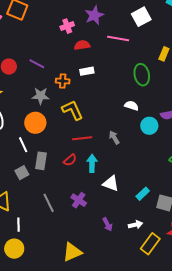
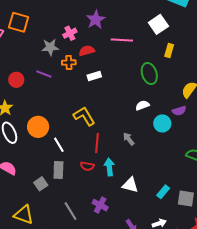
white square: (141, 17) -> (158, 24), moved
orange cross: (63, 81) -> (69, 62), moved
gray star: (41, 96) -> (50, 47), moved
white semicircle: (131, 106) -> (142, 105), turned -32
orange circle: (35, 123) -> (38, 127), moved
red line: (82, 138) -> (97, 143), turned -72
white line: (23, 145) -> (59, 145), moved
red semicircle: (70, 160) -> (87, 166), turned 56

